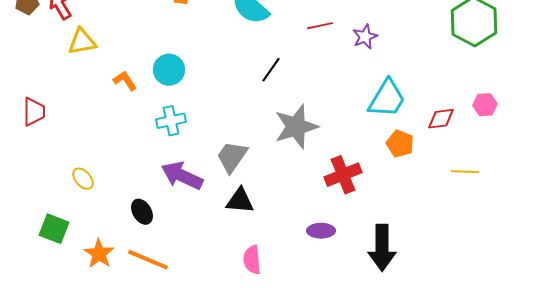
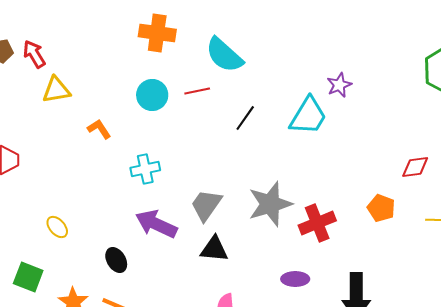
red line: (320, 26) -> (197, 91), moved
cyan circle: (169, 70) -> (152, 95), moved
cyan trapezoid: (387, 99) -> (308, 116), moved
gray star: (296, 127) -> (270, 204), moved
orange pentagon: (400, 144) -> (381, 208), moved

